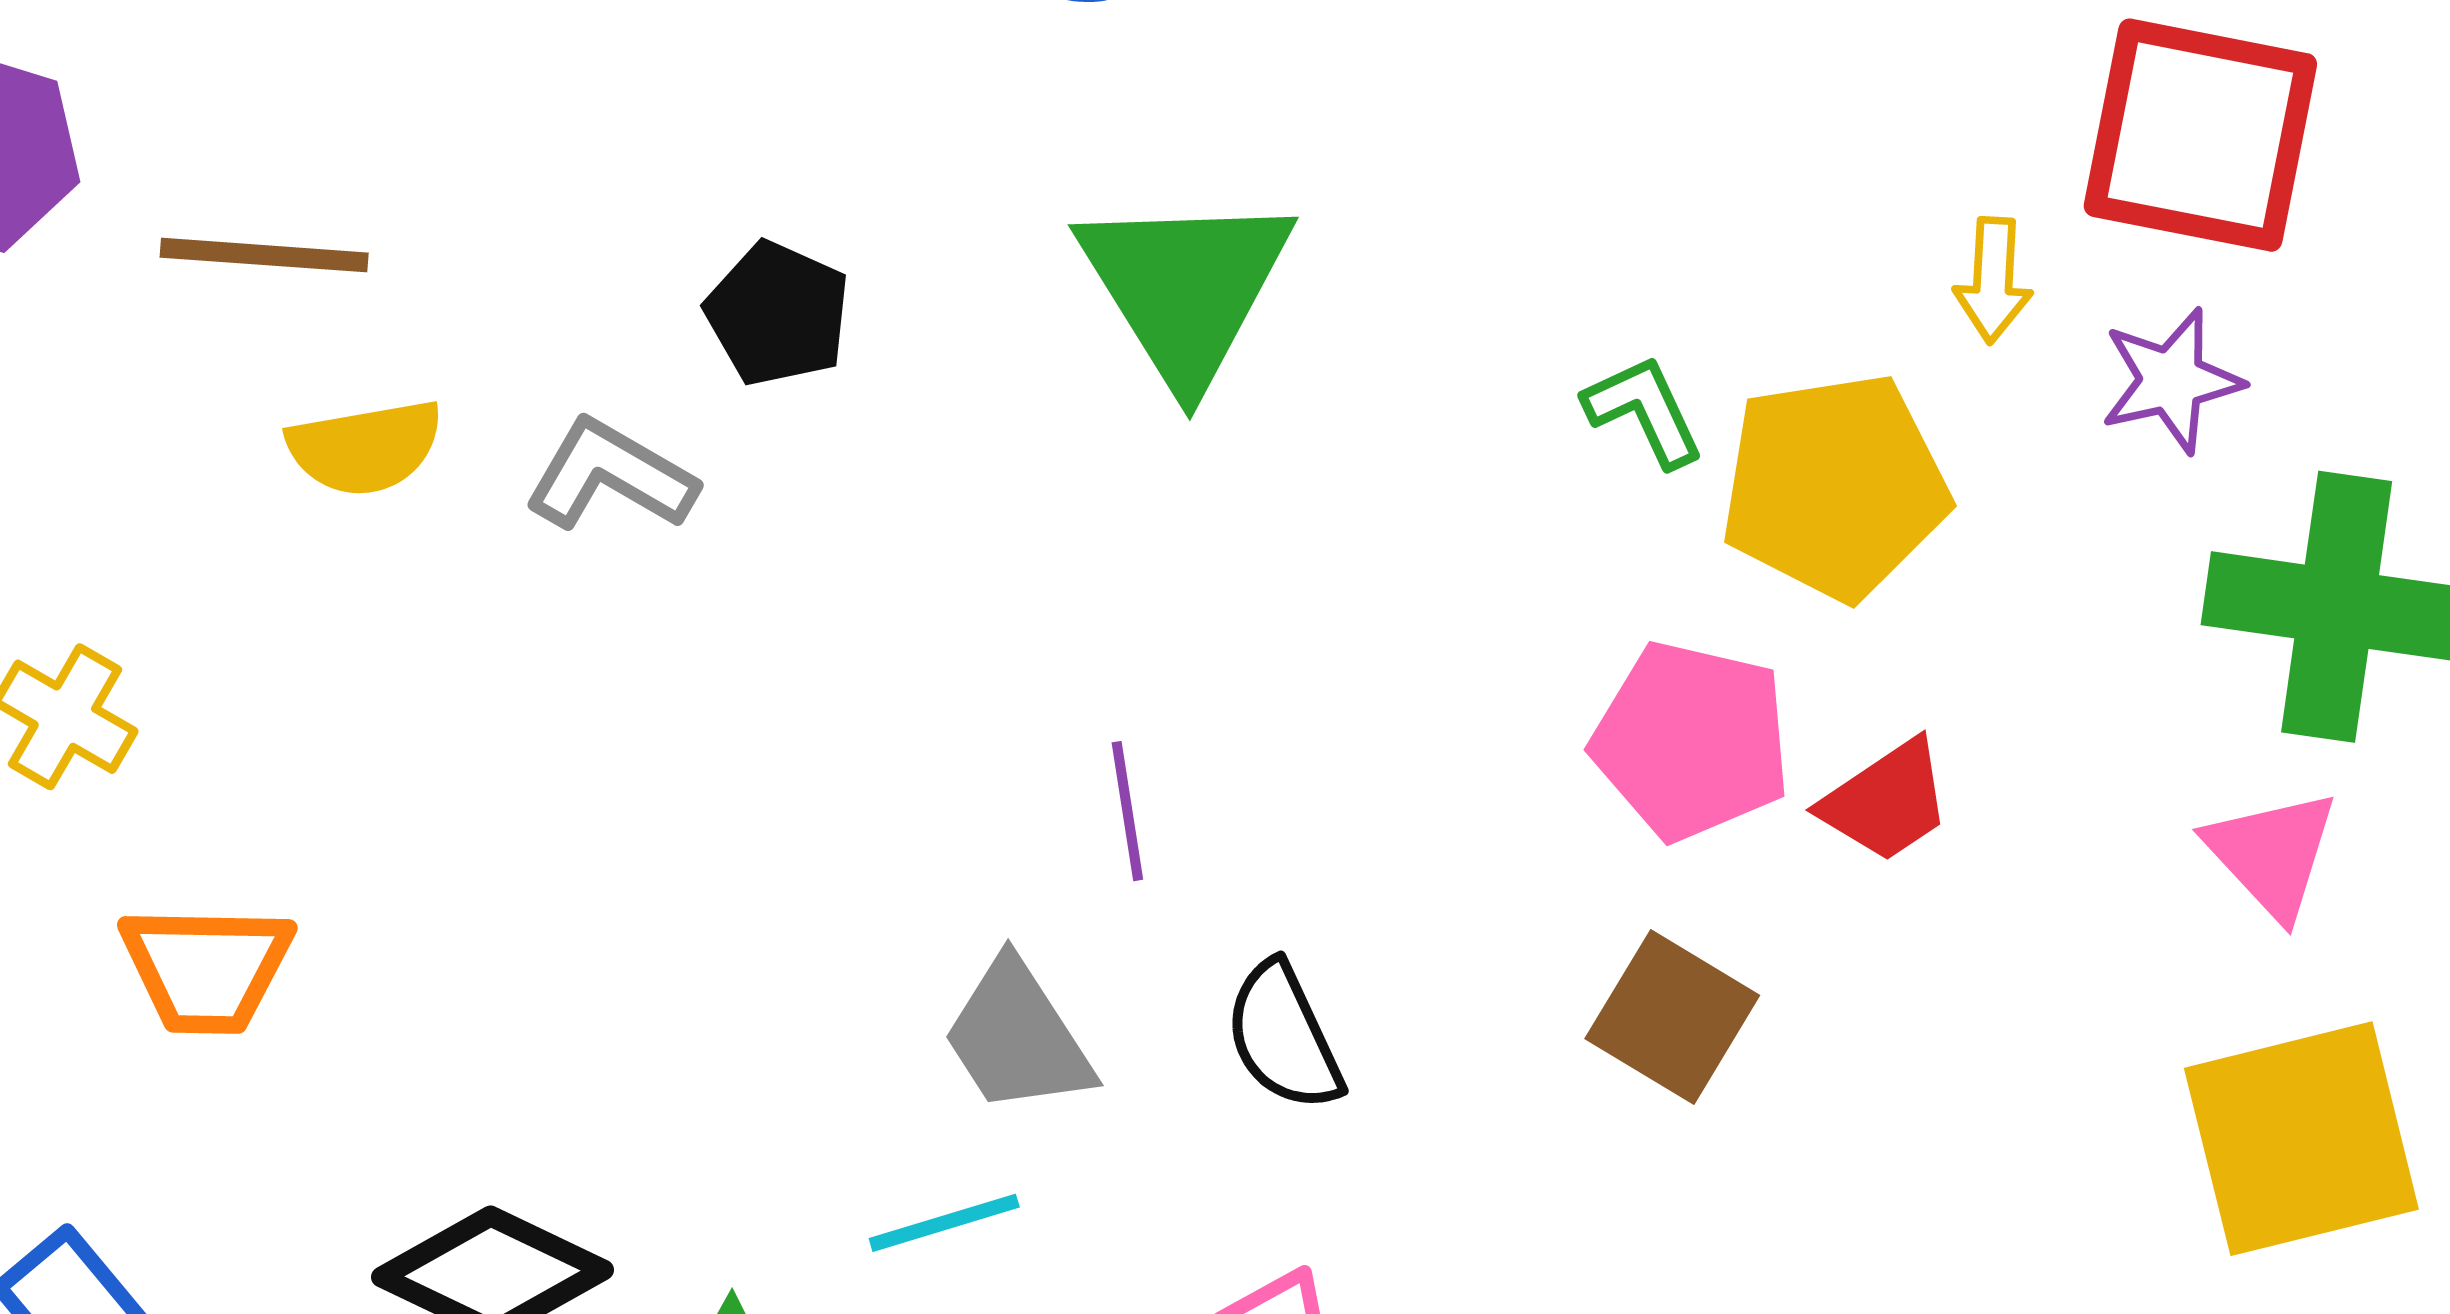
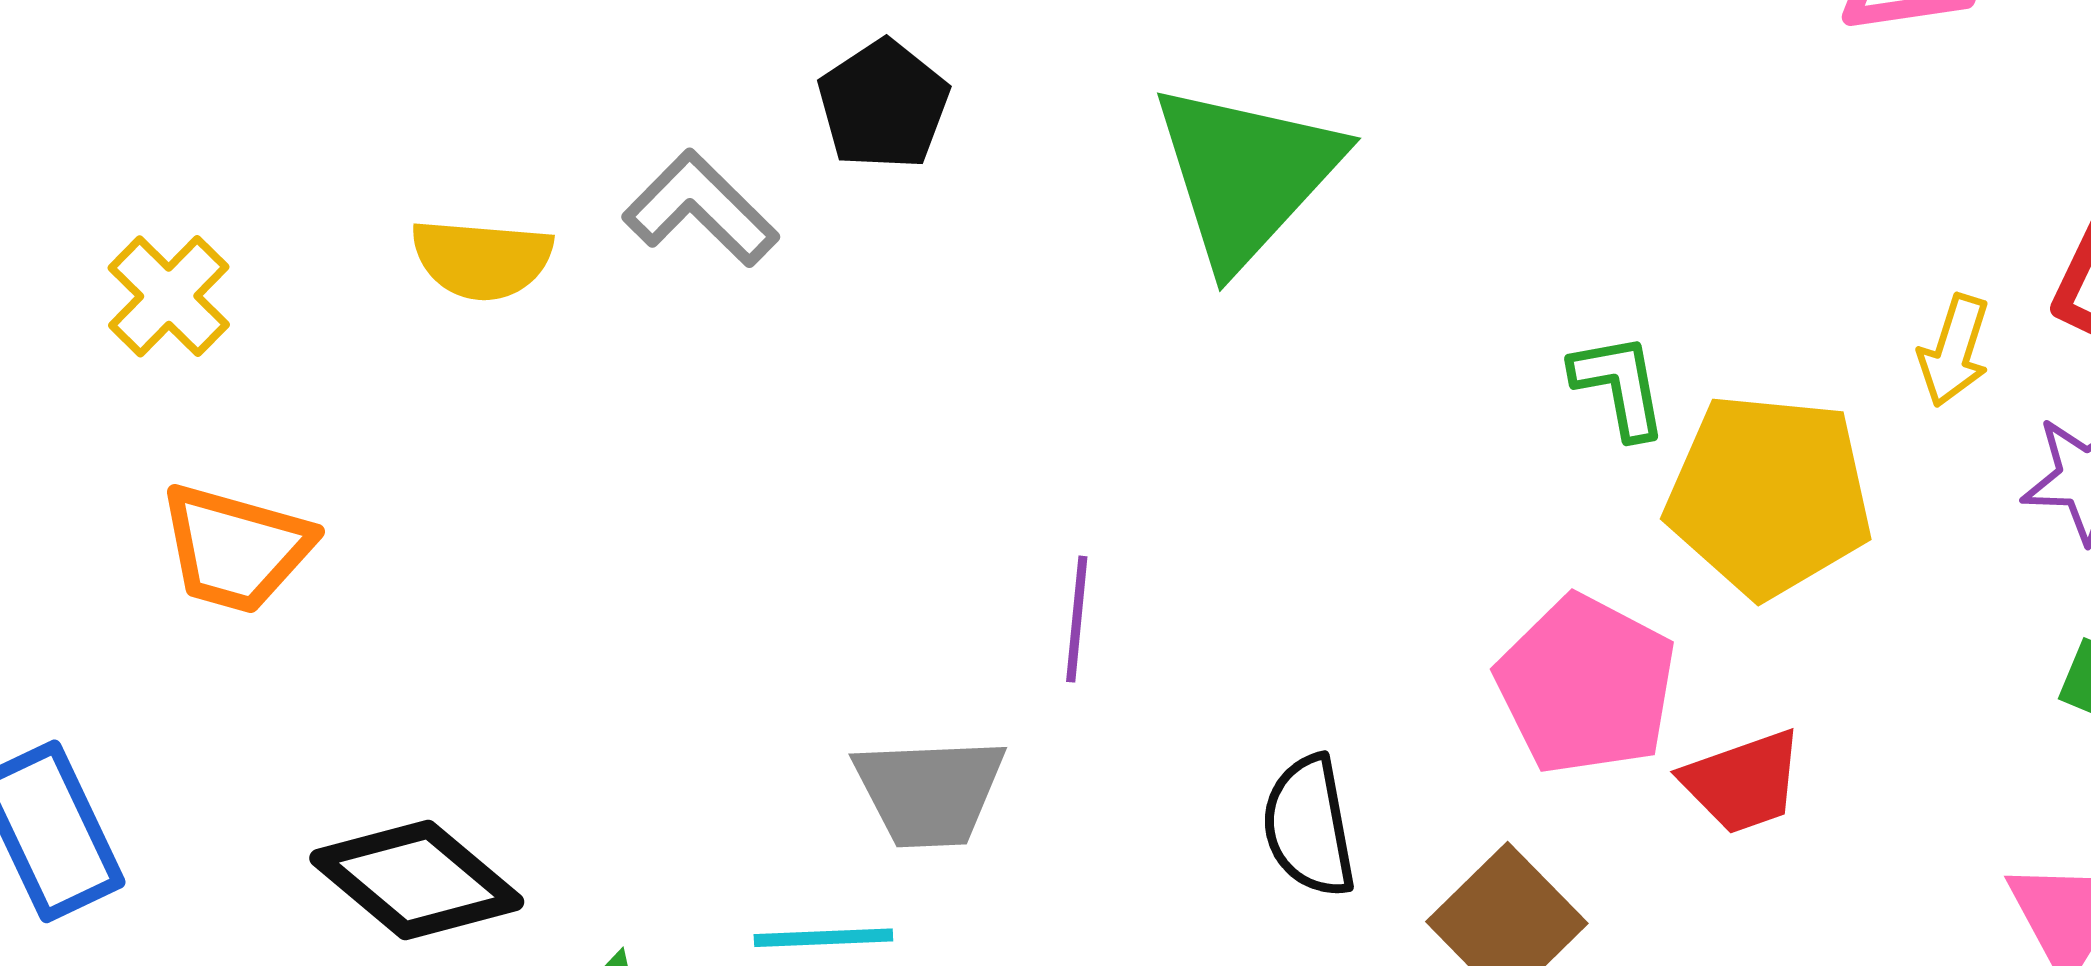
yellow semicircle: (365, 447) -> (482, 259), moved
gray trapezoid: (1017, 1037) -> (929, 792), turned -74
black semicircle: (1284, 1037) -> (1309, 826), moved

